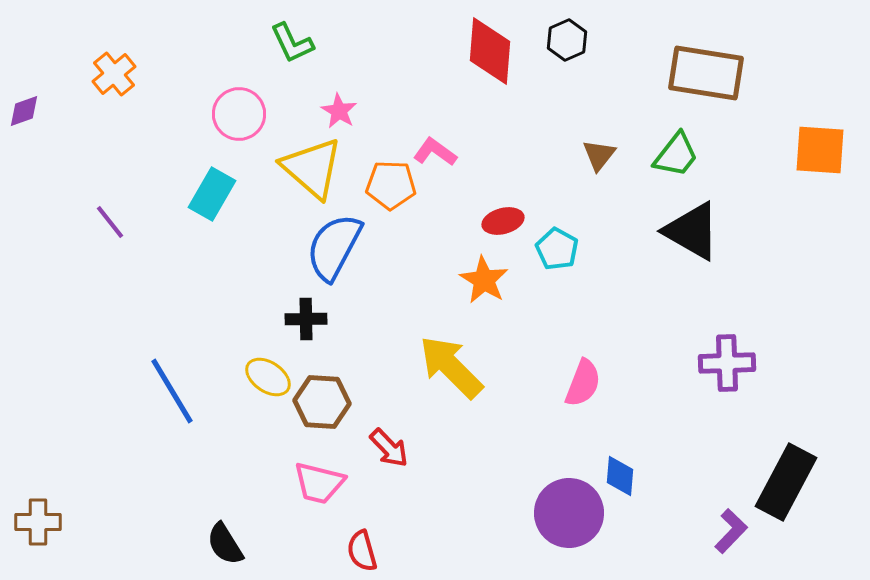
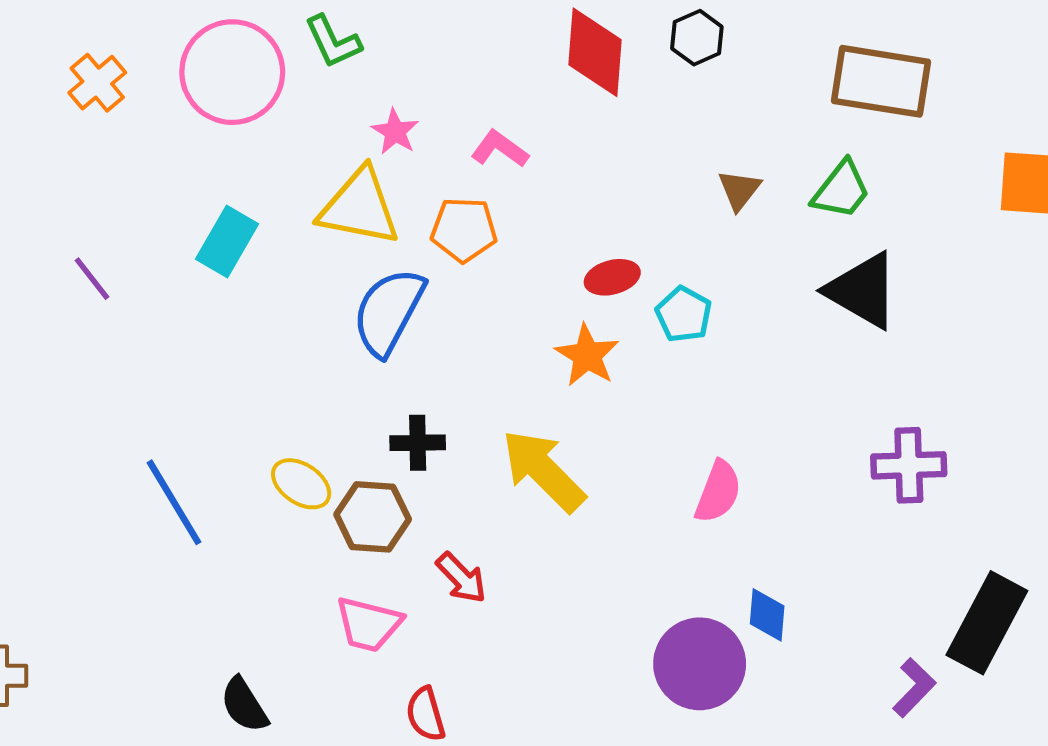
pink circle: (239, 114) -> (232, 72), moved, size x1.5
pink L-shape: (435, 152) -> (500, 149), moved
yellow triangle: (312, 168) -> (359, 207), turned -30
black cross: (306, 319) -> (418, 443), moved

